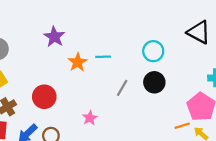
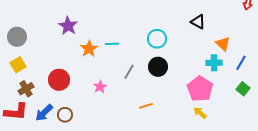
black triangle: (199, 32) -> (198, 22), size x0.7
pink star: (90, 118) -> (100, 87), moved
orange line: (182, 126) -> (146, 106), moved

